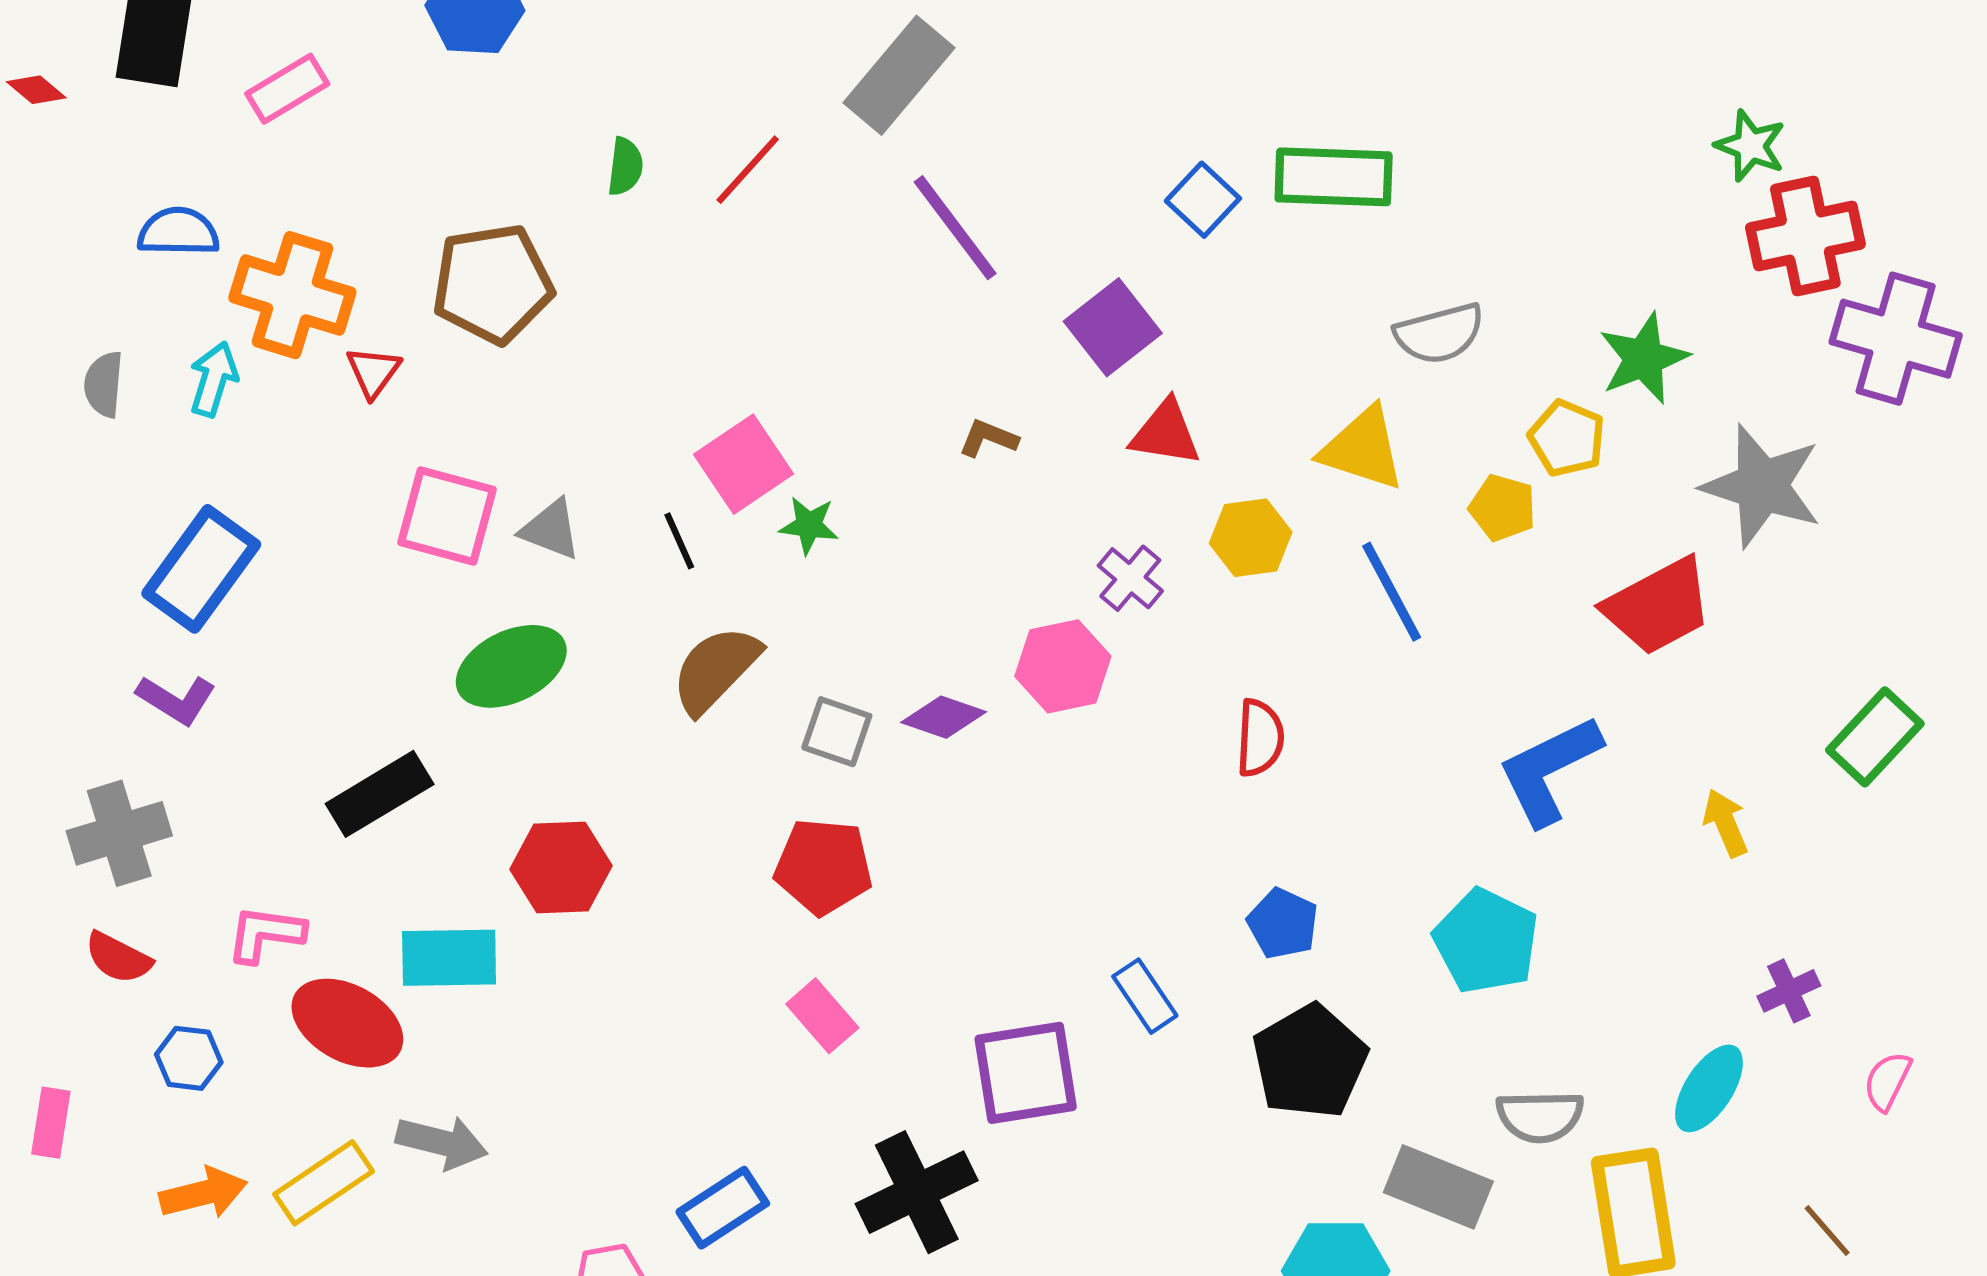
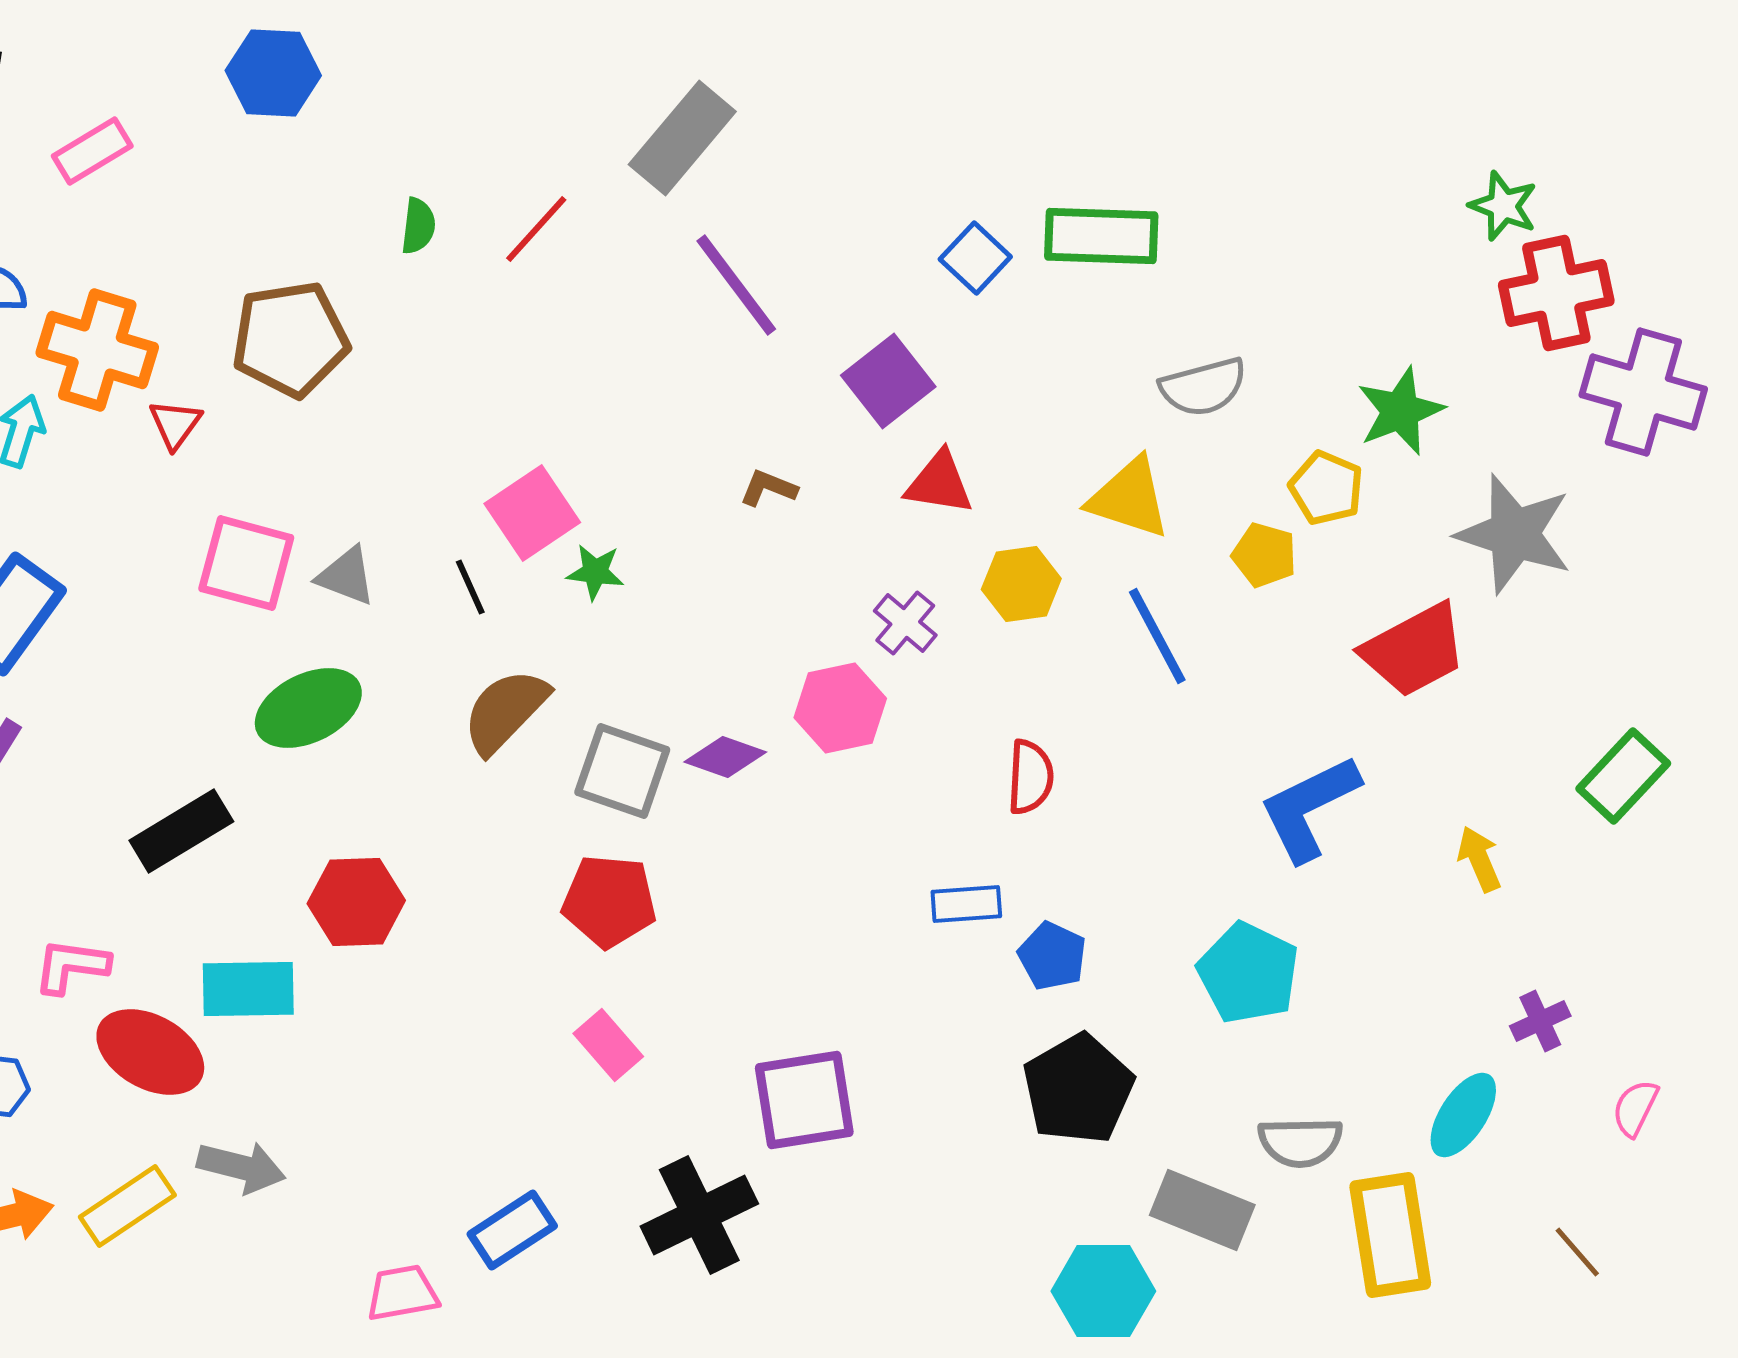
gray square: (837, 732) -> (622, 771), size x1.4
blue rectangle: (1145, 996) -> (966, 904), moved, turned -60

